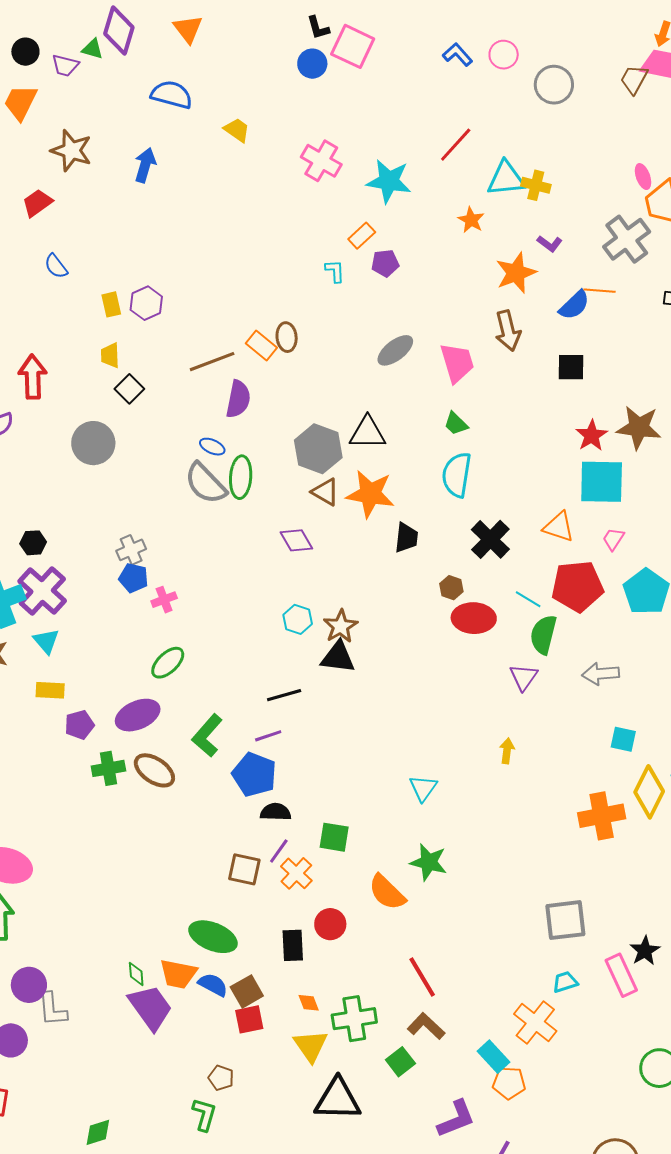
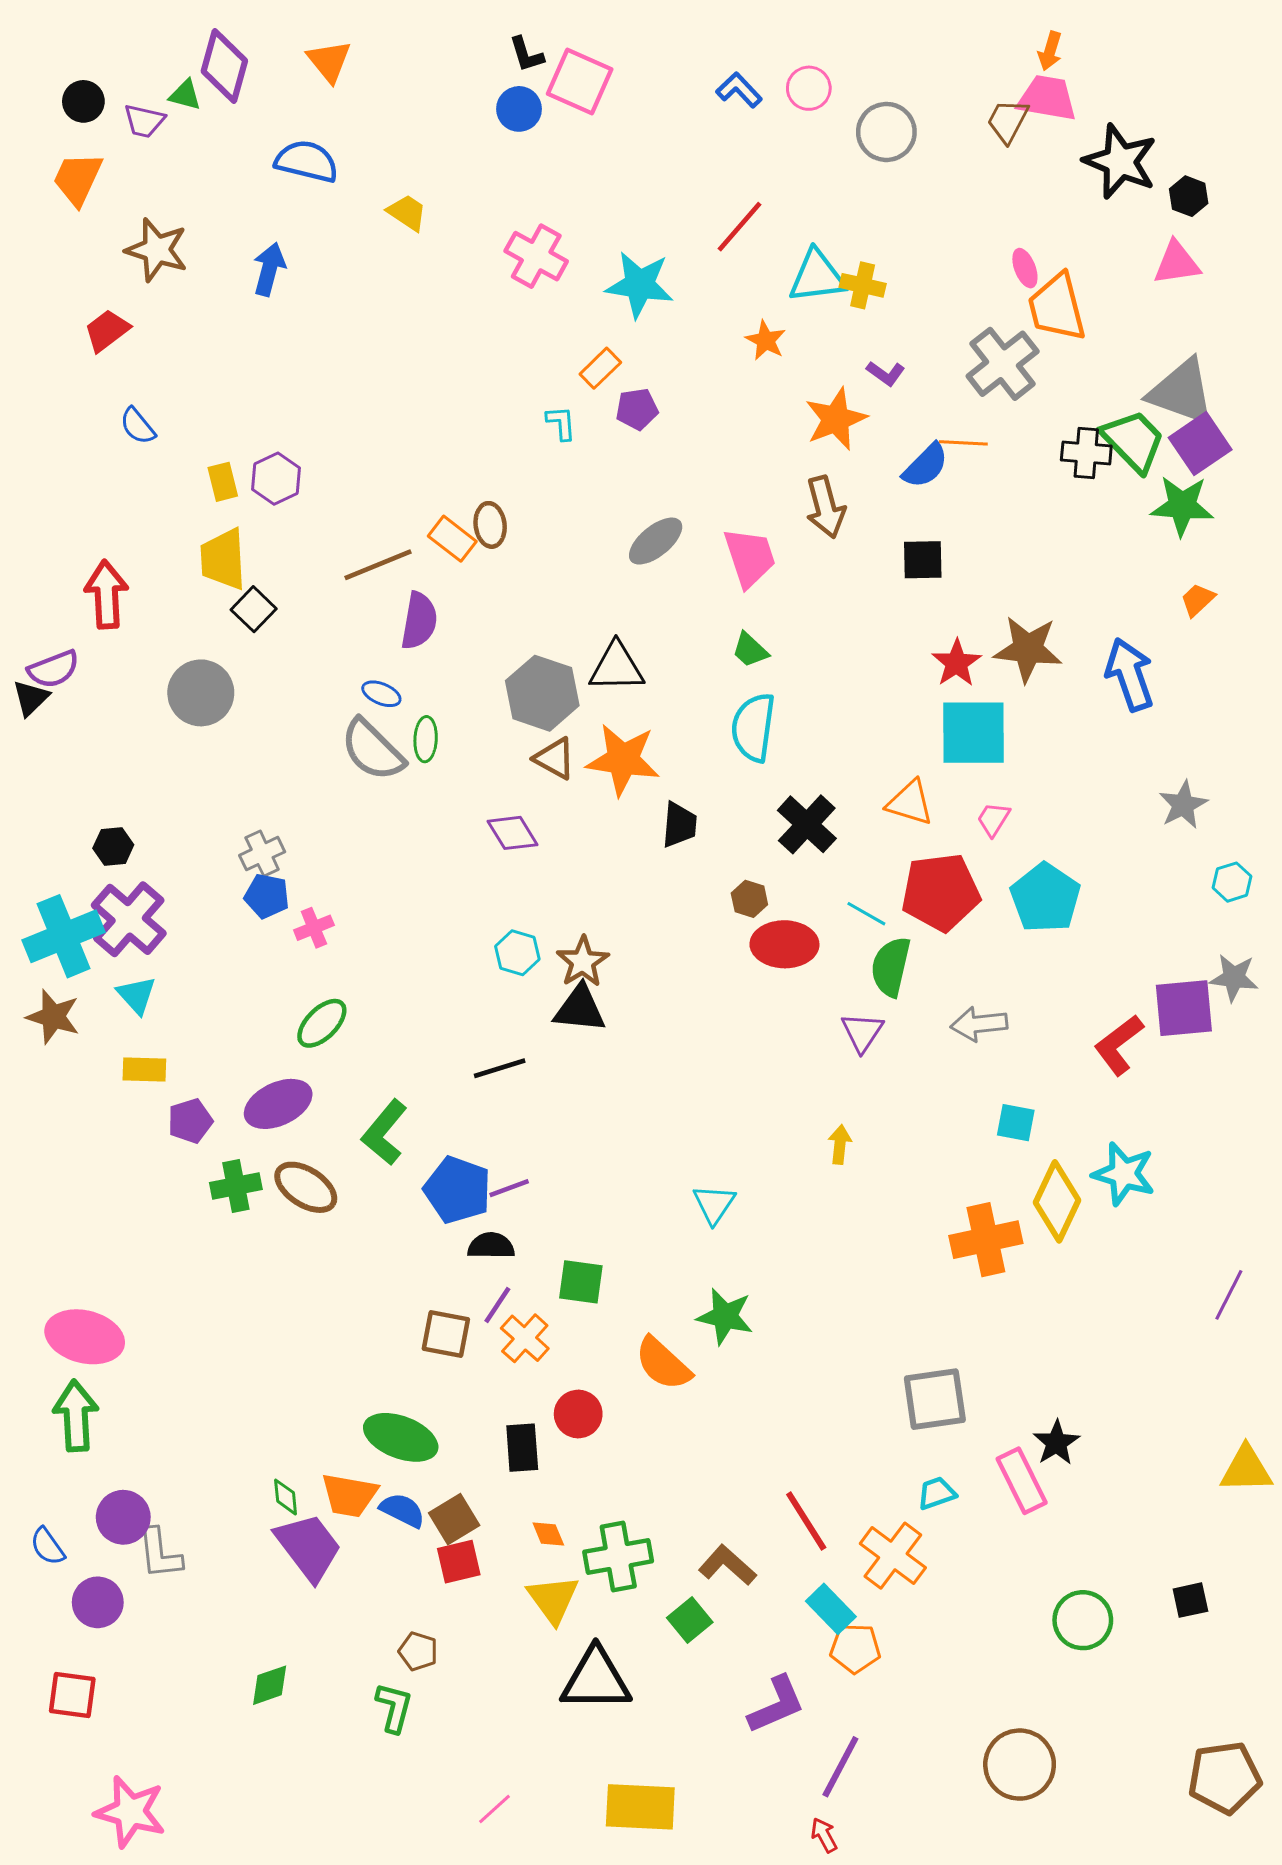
yellow trapezoid: (110, 355) -> (223, 559), size x1.6
green ellipse: (241, 477) -> (426, 739), size x0.7
purple line: (268, 736) -> (509, 1188), moved
red line: (422, 977) -> (806, 1521), moved
green diamond: (98, 1132) -> (270, 1685), moved

